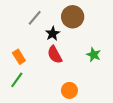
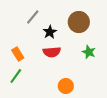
brown circle: (73, 17) -> (79, 22), moved
red semicircle: (55, 55) -> (52, 52), turned -66

